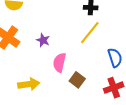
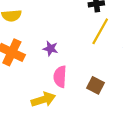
pink semicircle: (59, 62) -> (60, 77), moved

